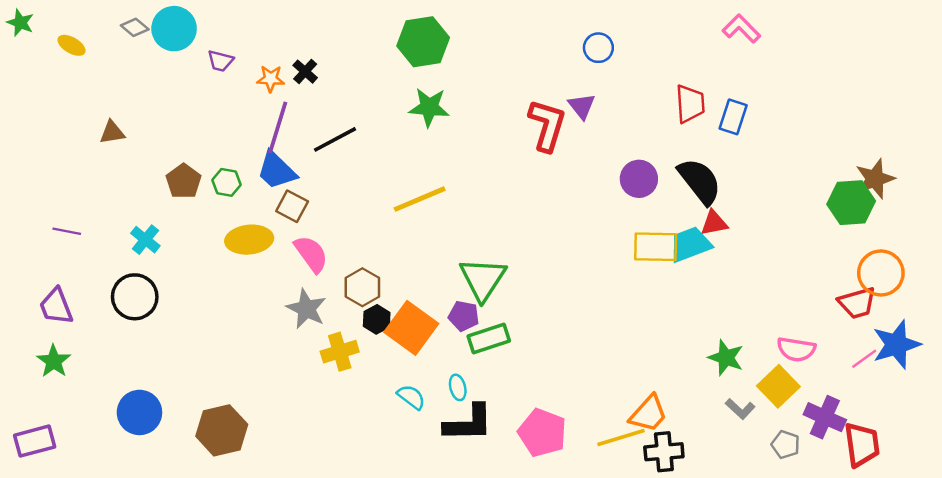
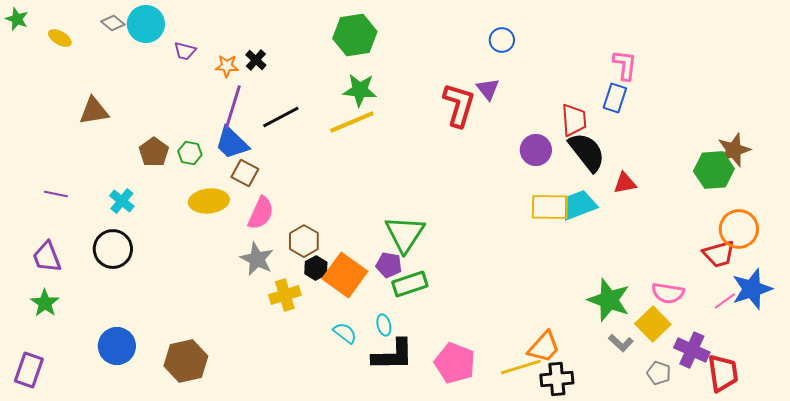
pink L-shape: (741, 29) -> (625, 65), moved, turned 52
red trapezoid: (690, 104) -> (574, 120), moved
brown triangle: (112, 132) -> (94, 111), size x1.4
yellow line: (420, 199) -> (352, 122), moved
red triangle: (714, 223) -> (625, 183), moved
pink semicircle: (311, 254) -> (261, 213), turned 60
green star: (726, 358) -> (609, 300), size x1.4
purple rectangle: (35, 441) -> (29, 370), turned -56

